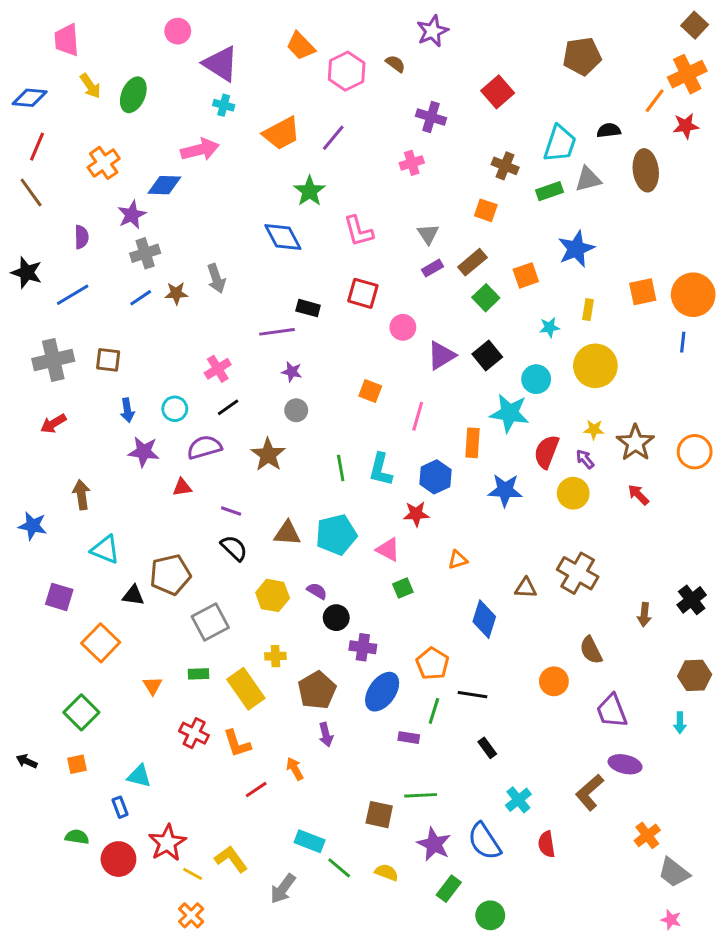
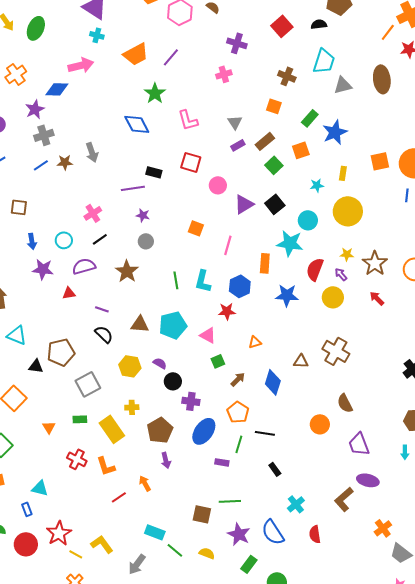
black semicircle: (609, 130) -> (319, 24), moved
green rectangle: (549, 191) -> (310, 118), moved, turned -30
brown arrow: (644, 615) -> (238, 379), moved, turned -140

